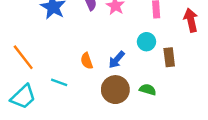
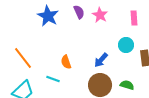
orange semicircle: (87, 61) -> (66, 62), moved

